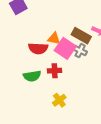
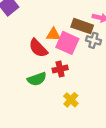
red semicircle: (38, 48) -> (38, 48), turned 54
gray cross: (80, 51) -> (93, 40), moved

